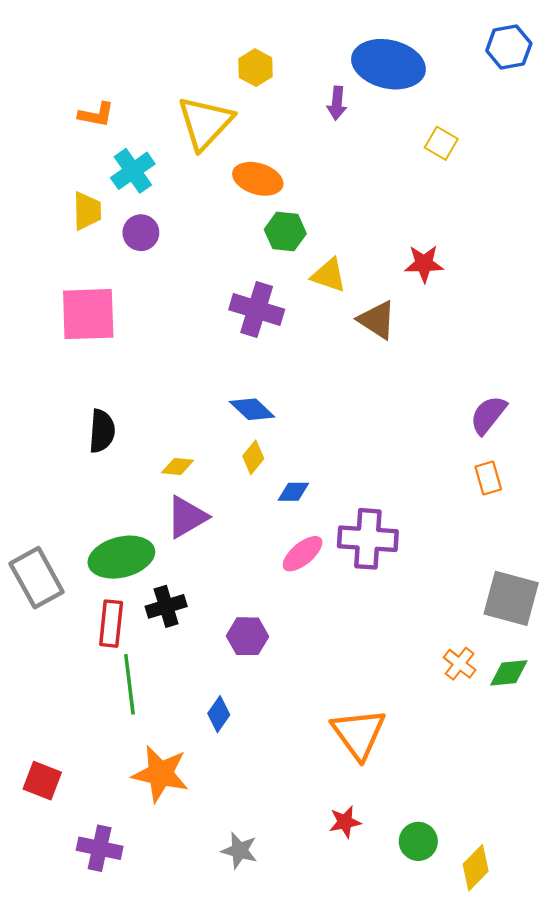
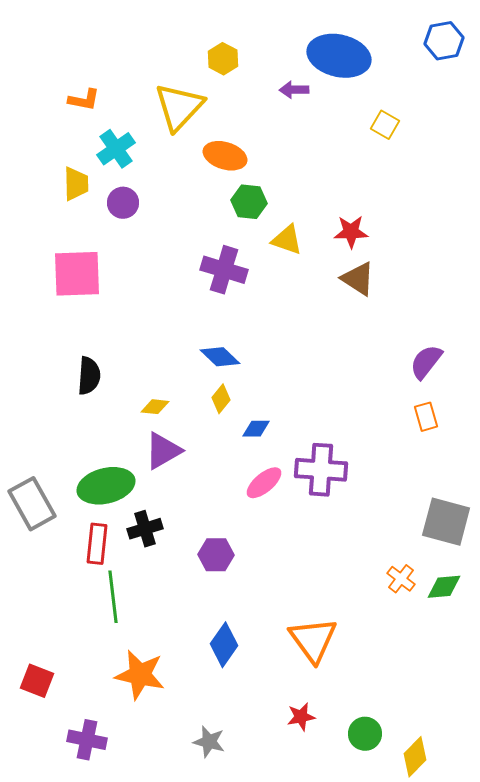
purple arrow: (337, 103) -> (294, 90), turned 84
red star: (424, 264) -> (351, 232), moved
brown triangle: (377, 320) -> (358, 279), moved
blue diamond: (219, 714) -> (224, 645), moved, size x1.4

